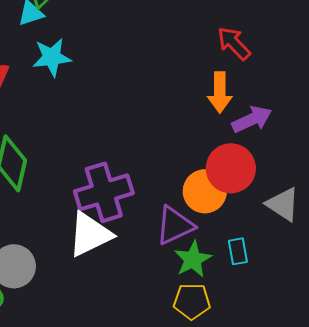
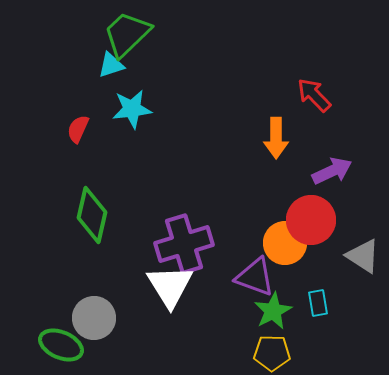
orange arrow: (220, 92) -> (276, 138), moved
purple triangle: (175, 225) -> (255, 277), turned 45
white triangle: (90, 234) -> (170, 286), turned -36

